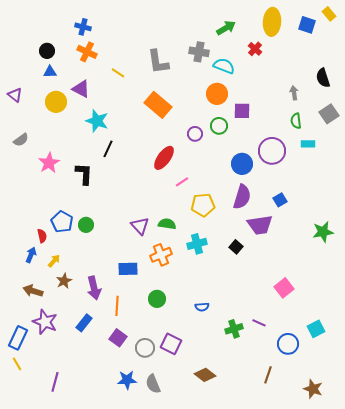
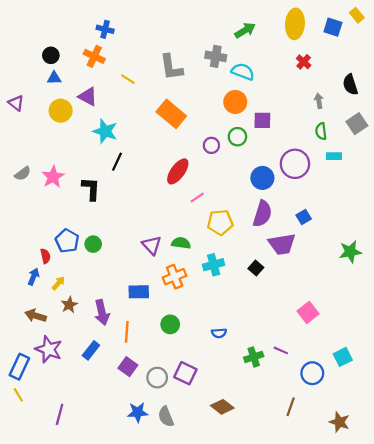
blue cross: (83, 27) -> (105, 29), moved
red cross: (255, 49) -> (304, 62), moved
gray semicircle: (21, 140) -> (23, 174), moved

